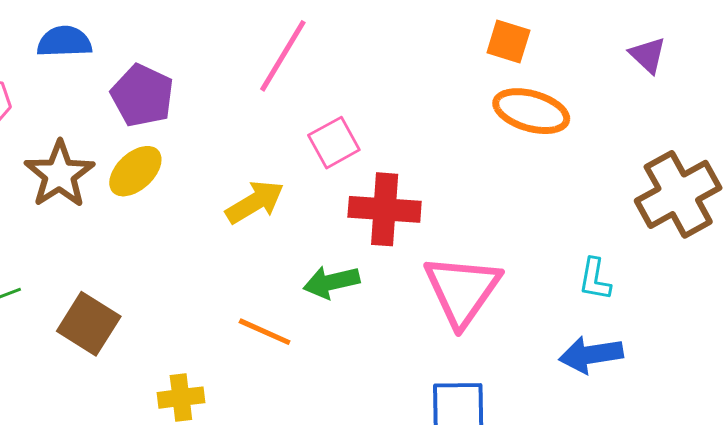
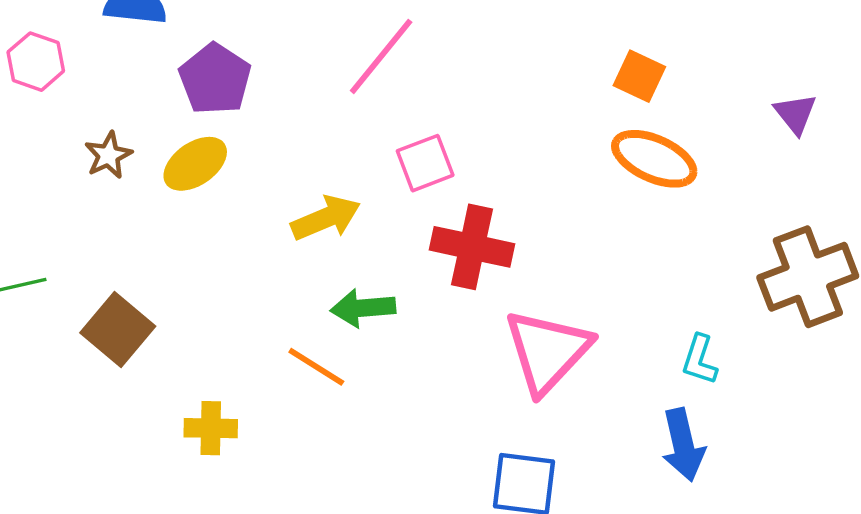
brown star: (59, 174) -> (108, 155), size x0.6
green arrow: (331, 282) -> (363, 308), moved
blue arrow: (591, 355) -> (683, 445), turned -102

